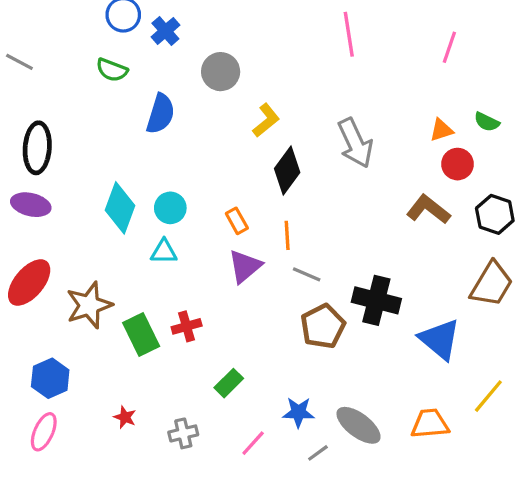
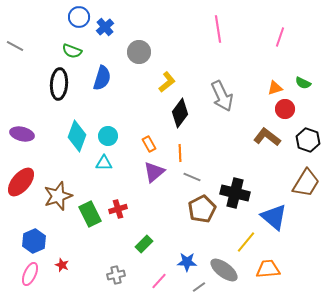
black ellipse: (37, 148) -> (59, 84), moved
yellow line: (488, 396) -> (246, 242), moved
red star: (125, 417) -> (62, 265), moved

